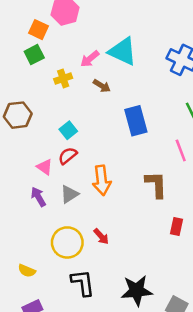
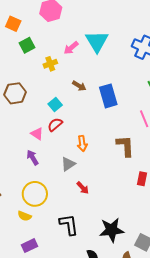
orange square: (39, 30) -> (13, 24), moved
cyan triangle: (123, 51) -> (97, 41), turned 35
brown arrow: (102, 86) -> (79, 86), moved
orange arrow: (102, 180) -> (82, 143), size x0.7
gray triangle: (69, 194) -> (68, 164), moved
yellow circle: (67, 242) -> (35, 194), moved

